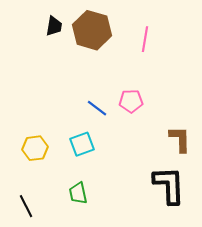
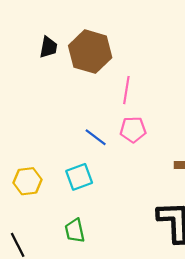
pink line: (145, 39) -> (126, 90), moved

